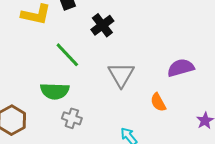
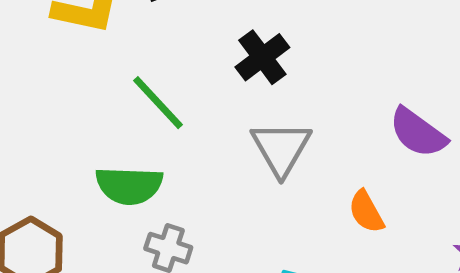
black cross: (102, 25) -> (262, 57), moved
purple semicircle: (181, 68) -> (418, 133), turned -128

